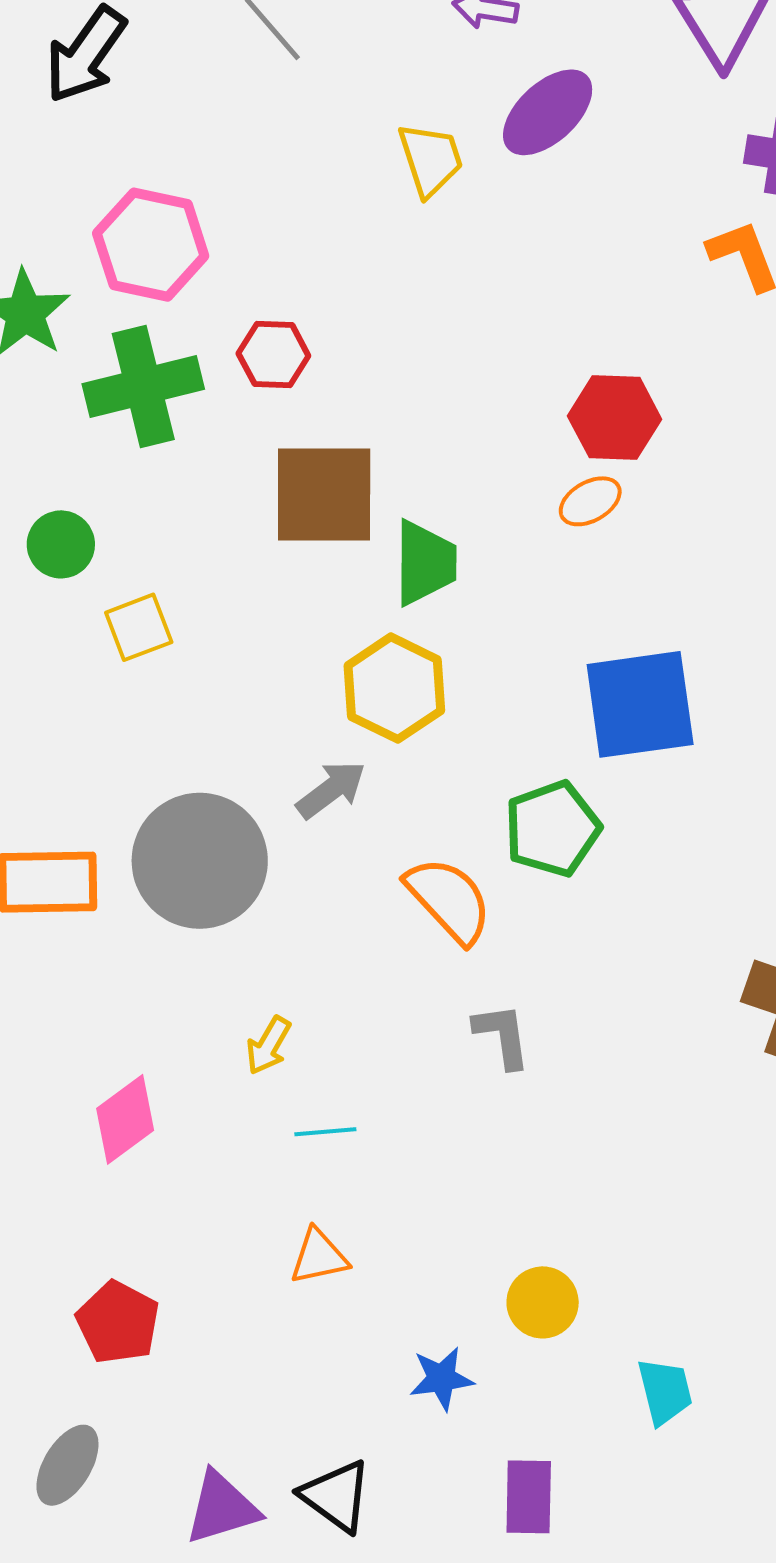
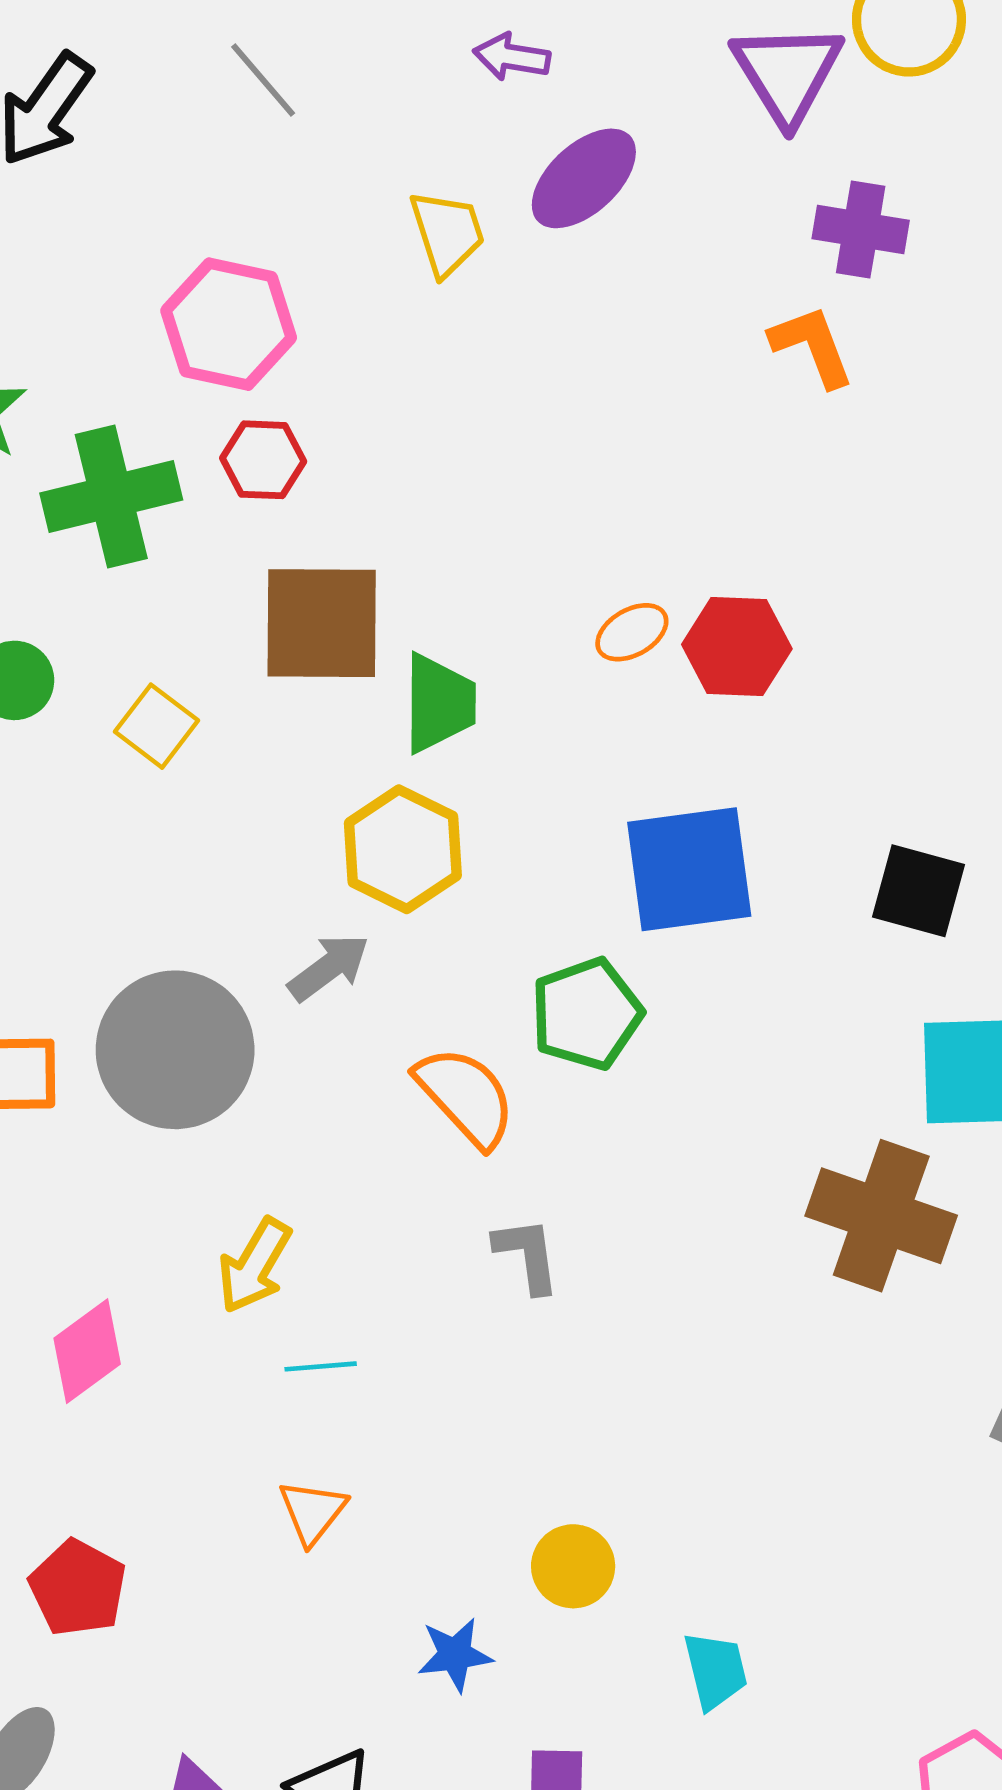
pink hexagon: (151, 245) -> (229, 324), moved
red hexagon: (615, 418) -> (737, 647), moved
yellow square: (139, 627) -> (156, 726), moved, turned -32
yellow arrow: (268, 1046) -> (254, 1266), size x1.4
orange triangle: (319, 1257) -> (312, 1512), turned -40

